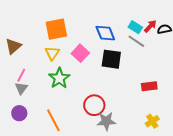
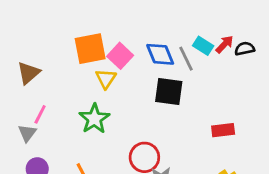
gray line: (136, 41) -> (186, 59), moved, turned 30
yellow triangle: (52, 53) -> (106, 79), moved
pink square: (80, 53) -> (120, 56), moved
gray triangle: (21, 88) -> (27, 133), moved

